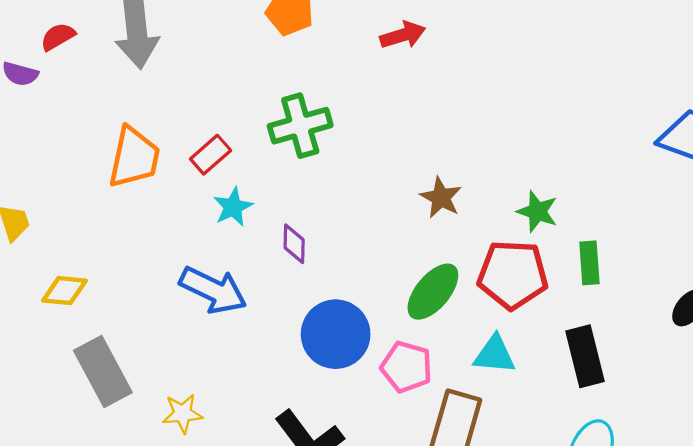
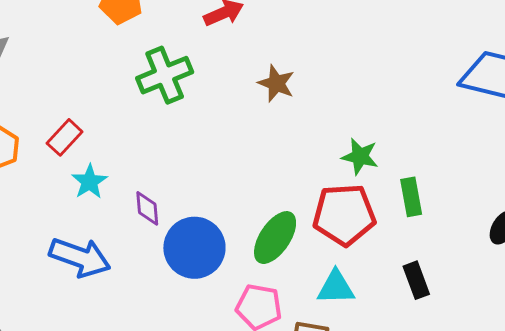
green cross: (300, 126) -> (165, 75), moved
brown star: (441, 198) -> (276, 83), moved
blue circle: (336, 334) -> (194, 248), moved
black rectangle: (585, 356) -> (416, 280), size x0.7

